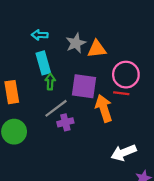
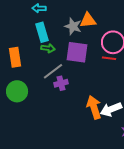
gray star: (76, 43) -> (73, 26), moved, turned -30
green arrow: (50, 82) -> (48, 48), turned 96
orange arrow: (104, 108) -> (94, 107), moved

